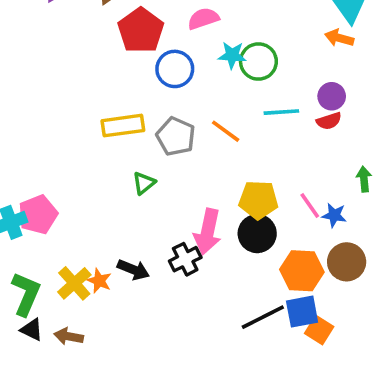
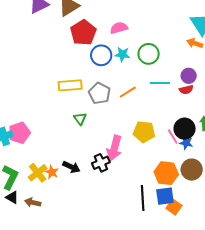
cyan star: (232, 55) -> (122, 54), moved
orange line: (226, 131) -> (128, 92), turned -72
green triangle: (144, 183) -> (80, 119), turned -32
black circle: (257, 234) -> (185, 129), moved
black line: (263, 317) -> (143, 198), turned -70

